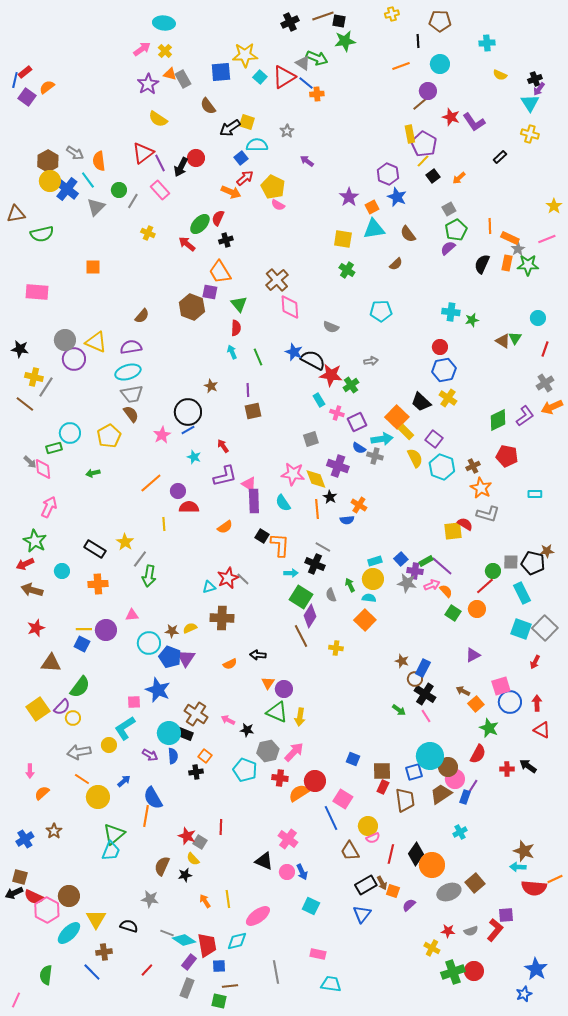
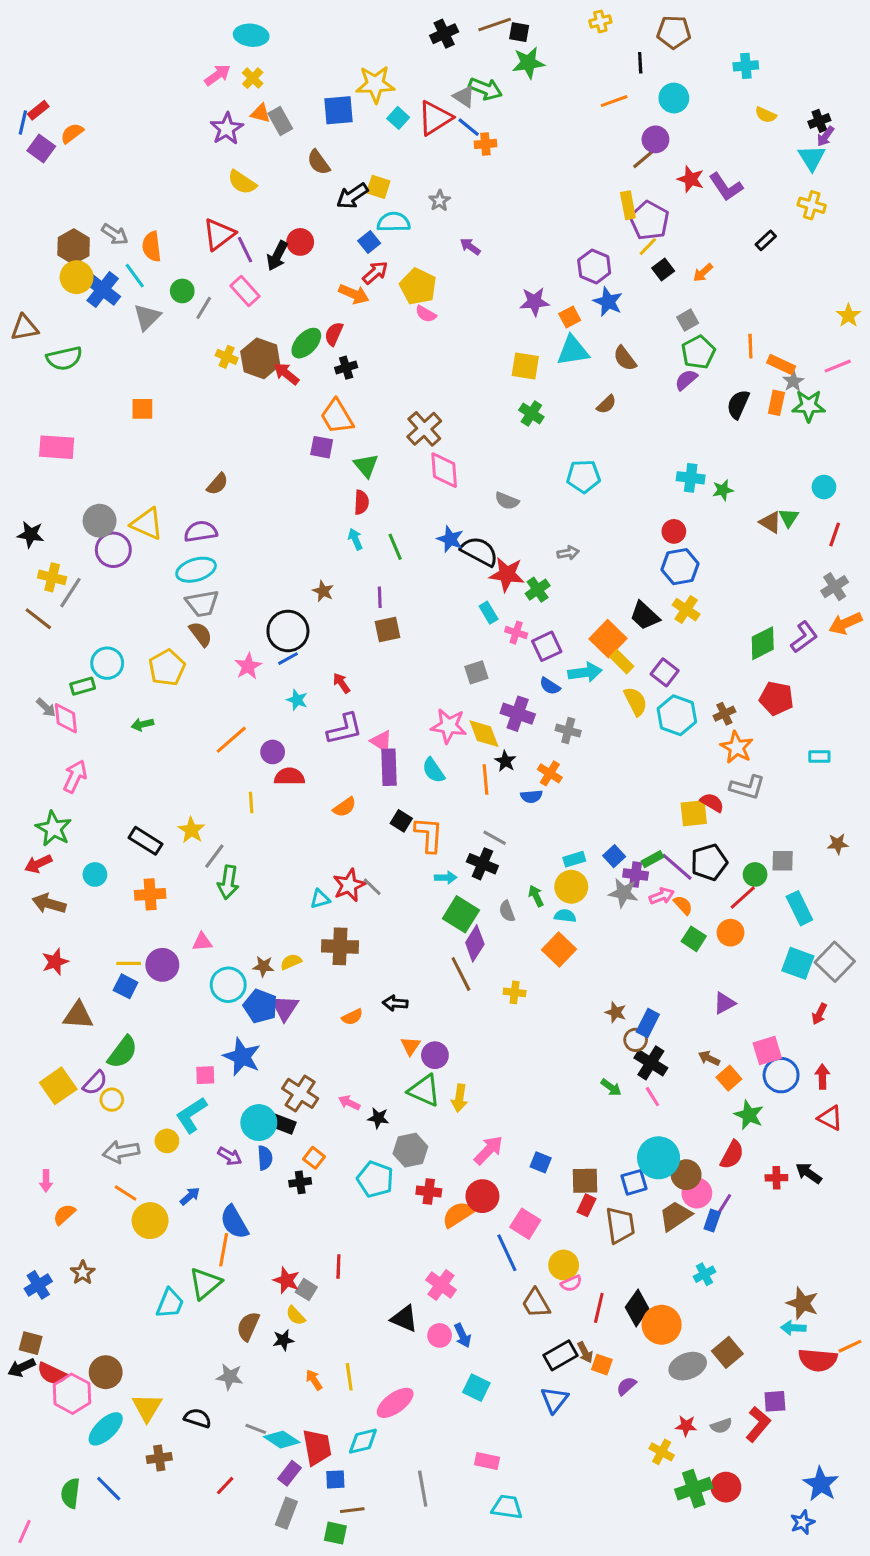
purple star: (349, 197) -> (534, 302), turned 30
brown hexagon: (192, 307) -> (260, 358), moved
gray cross: (375, 456) -> (568, 731), moved
black pentagon: (533, 563) -> (709, 862), moved, turned -30
pink arrow: (294, 752) -> (489, 1150), moved
green triangle: (114, 834) -> (205, 1283), moved
blue line: (92, 972) -> (109, 1489), moved

